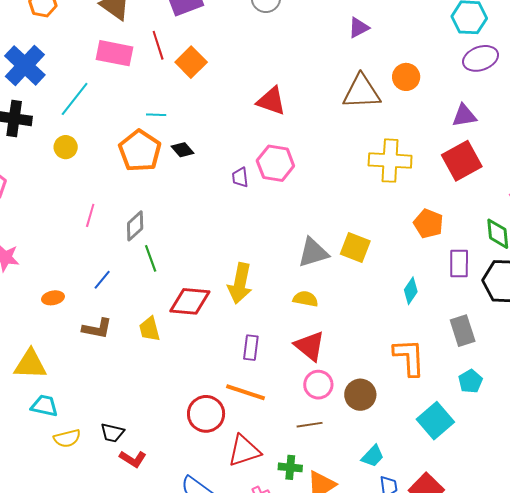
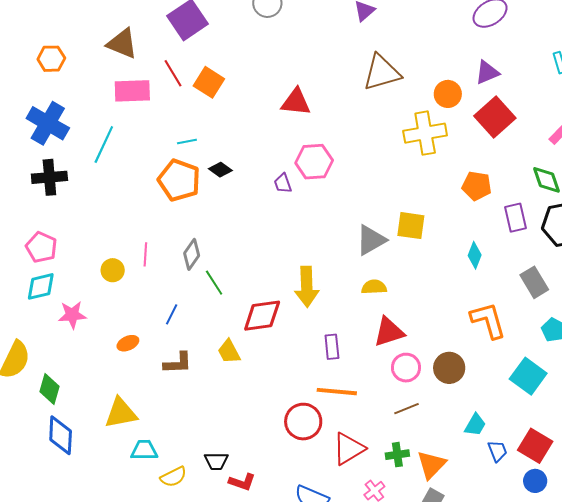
orange circle: (406, 77) -> (448, 94), moved
yellow circle: (66, 147) -> (113, 270), moved
red triangle: (310, 346) -> (389, 332), turned -44

